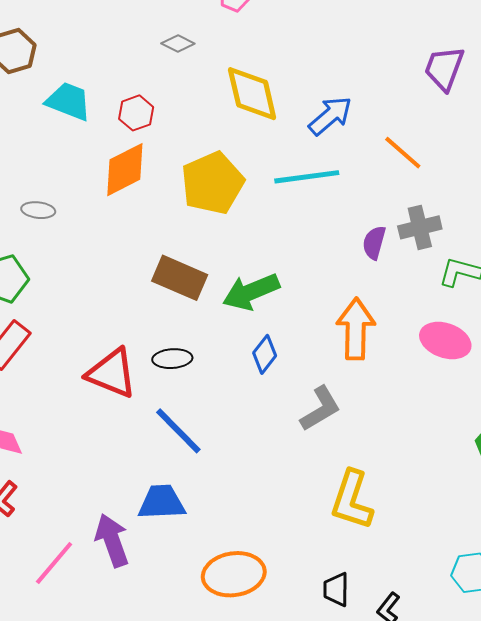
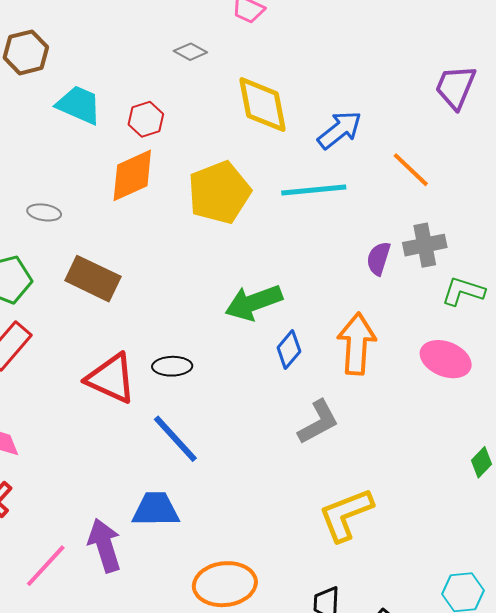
brown rectangle: (180, 278) -> (93, 279), moved
blue diamond: (265, 354) -> (289, 350), moved
yellow L-shape: (352, 500) -> (346, 515), turned 48

